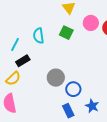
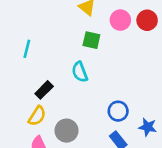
cyan semicircle: (39, 36) -> (80, 72), moved
cyan line: (15, 44) -> (27, 49), moved
gray circle: (56, 78) -> (66, 131), moved

